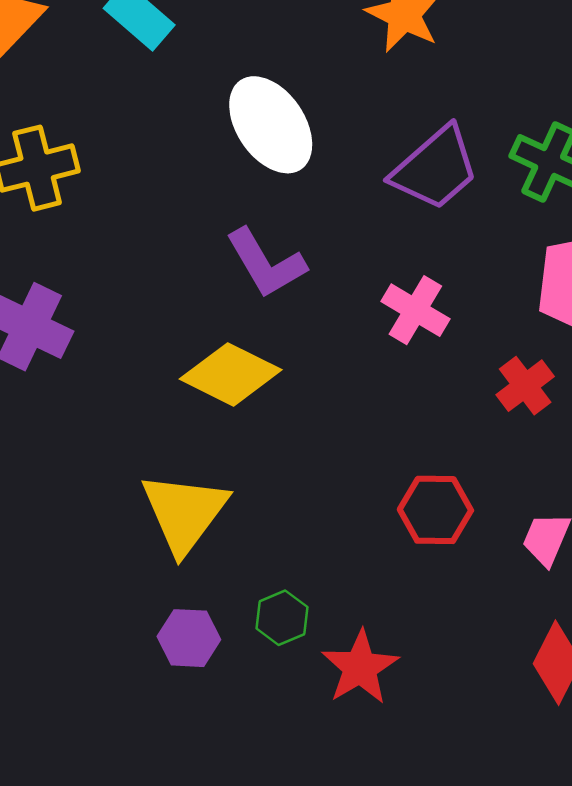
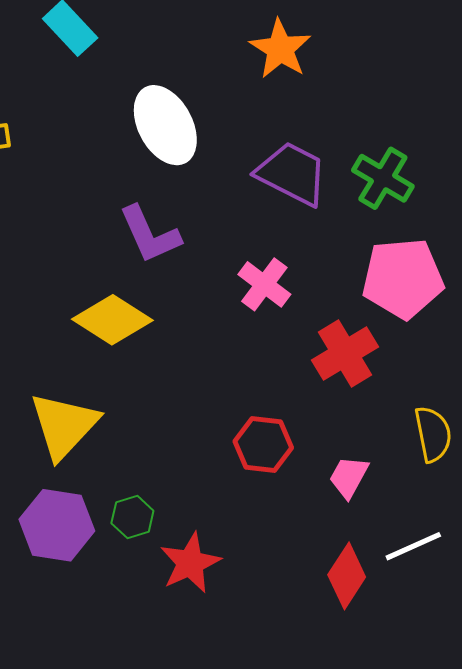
purple trapezoid: (435, 168) -> (292, 174), turned -118
red cross: (525, 386) -> (345, 354), size x1.4
purple hexagon: (189, 638) -> (57, 525), size x1.5

